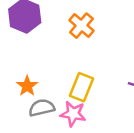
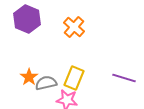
gray semicircle: (42, 108) -> (46, 83), moved

